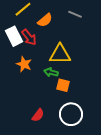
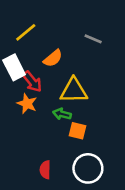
orange semicircle: (45, 20) -> (53, 58), moved
red arrow: (29, 37) -> (32, 82), moved
red semicircle: (38, 115) -> (45, 170), turned 144

